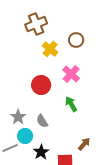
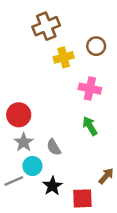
yellow cross: (50, 49) -> (64, 57), turned 35
pink cross: (71, 74) -> (90, 89), turned -30
red circle: (41, 85) -> (19, 115), moved

